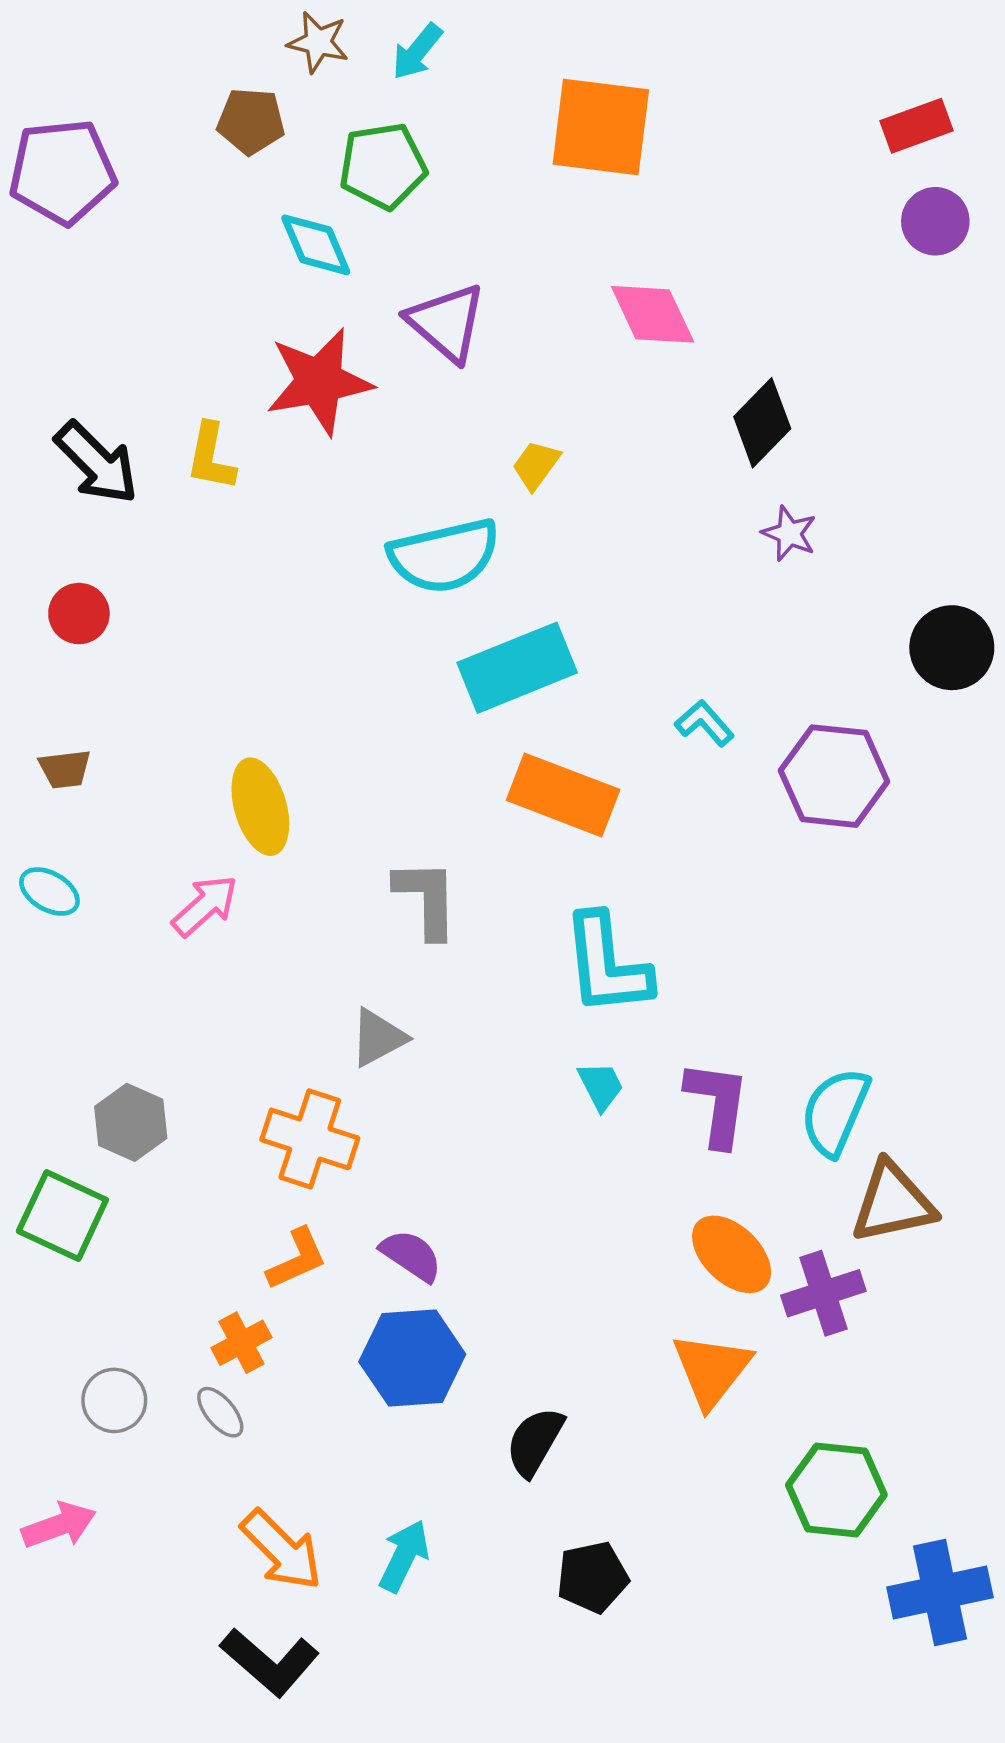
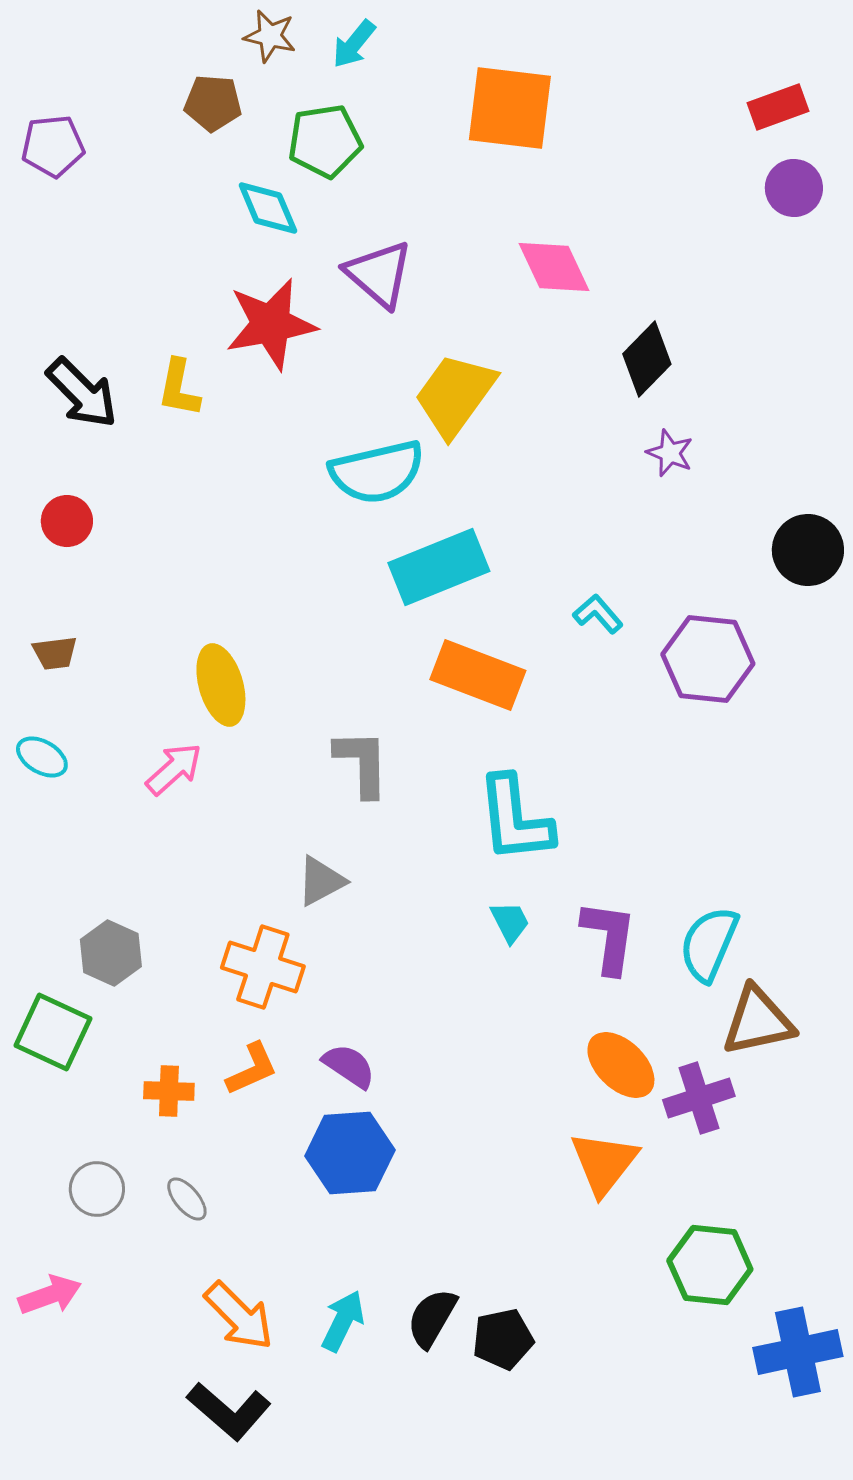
purple pentagon: (62, 172) -> (53, 146), size x0.7
yellow trapezoid: (536, 465) -> (455, 395), size x2.0
orange cross: (241, 1343) -> (169, 1091), moved, turned 30
black semicircle: (535, 1442) -> (432, 1318), moved

